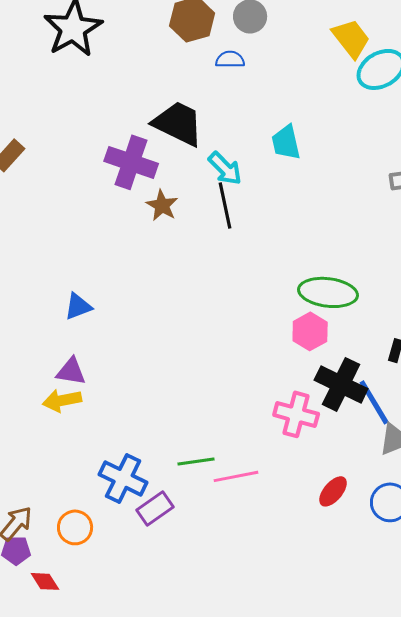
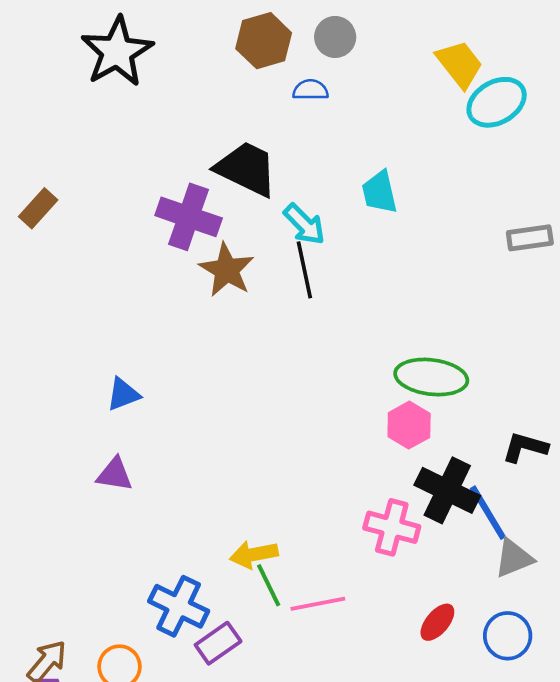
brown star: (162, 205) -> (227, 270), size x1.4
yellow arrow: (62, 400) -> (254, 554), moved
green line: (196, 461) -> (269, 585), turned 72

